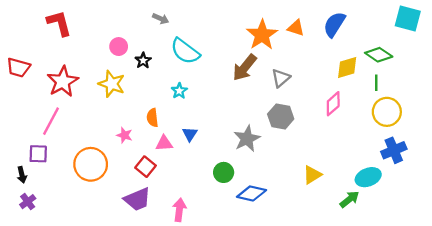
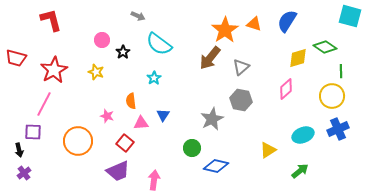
green line: (376, 83) -> (341, 71), moved
yellow star: (112, 84) -> (96, 72), size x0.7
cyan ellipse: (368, 177) -> (303, 135), moved

